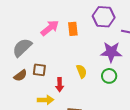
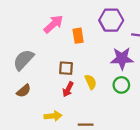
pink arrow: (50, 28) -> (53, 24), moved
brown square: (39, 70) -> (66, 68), moved
red arrow: (60, 85) -> (68, 89), moved, turned 32

